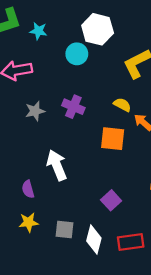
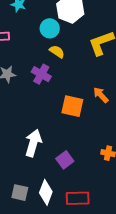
yellow semicircle: (122, 105) -> (57, 52), moved
white arrow: (57, 165) -> (33, 143), moved, turned 32
gray square: (65, 229) -> (20, 193), moved

